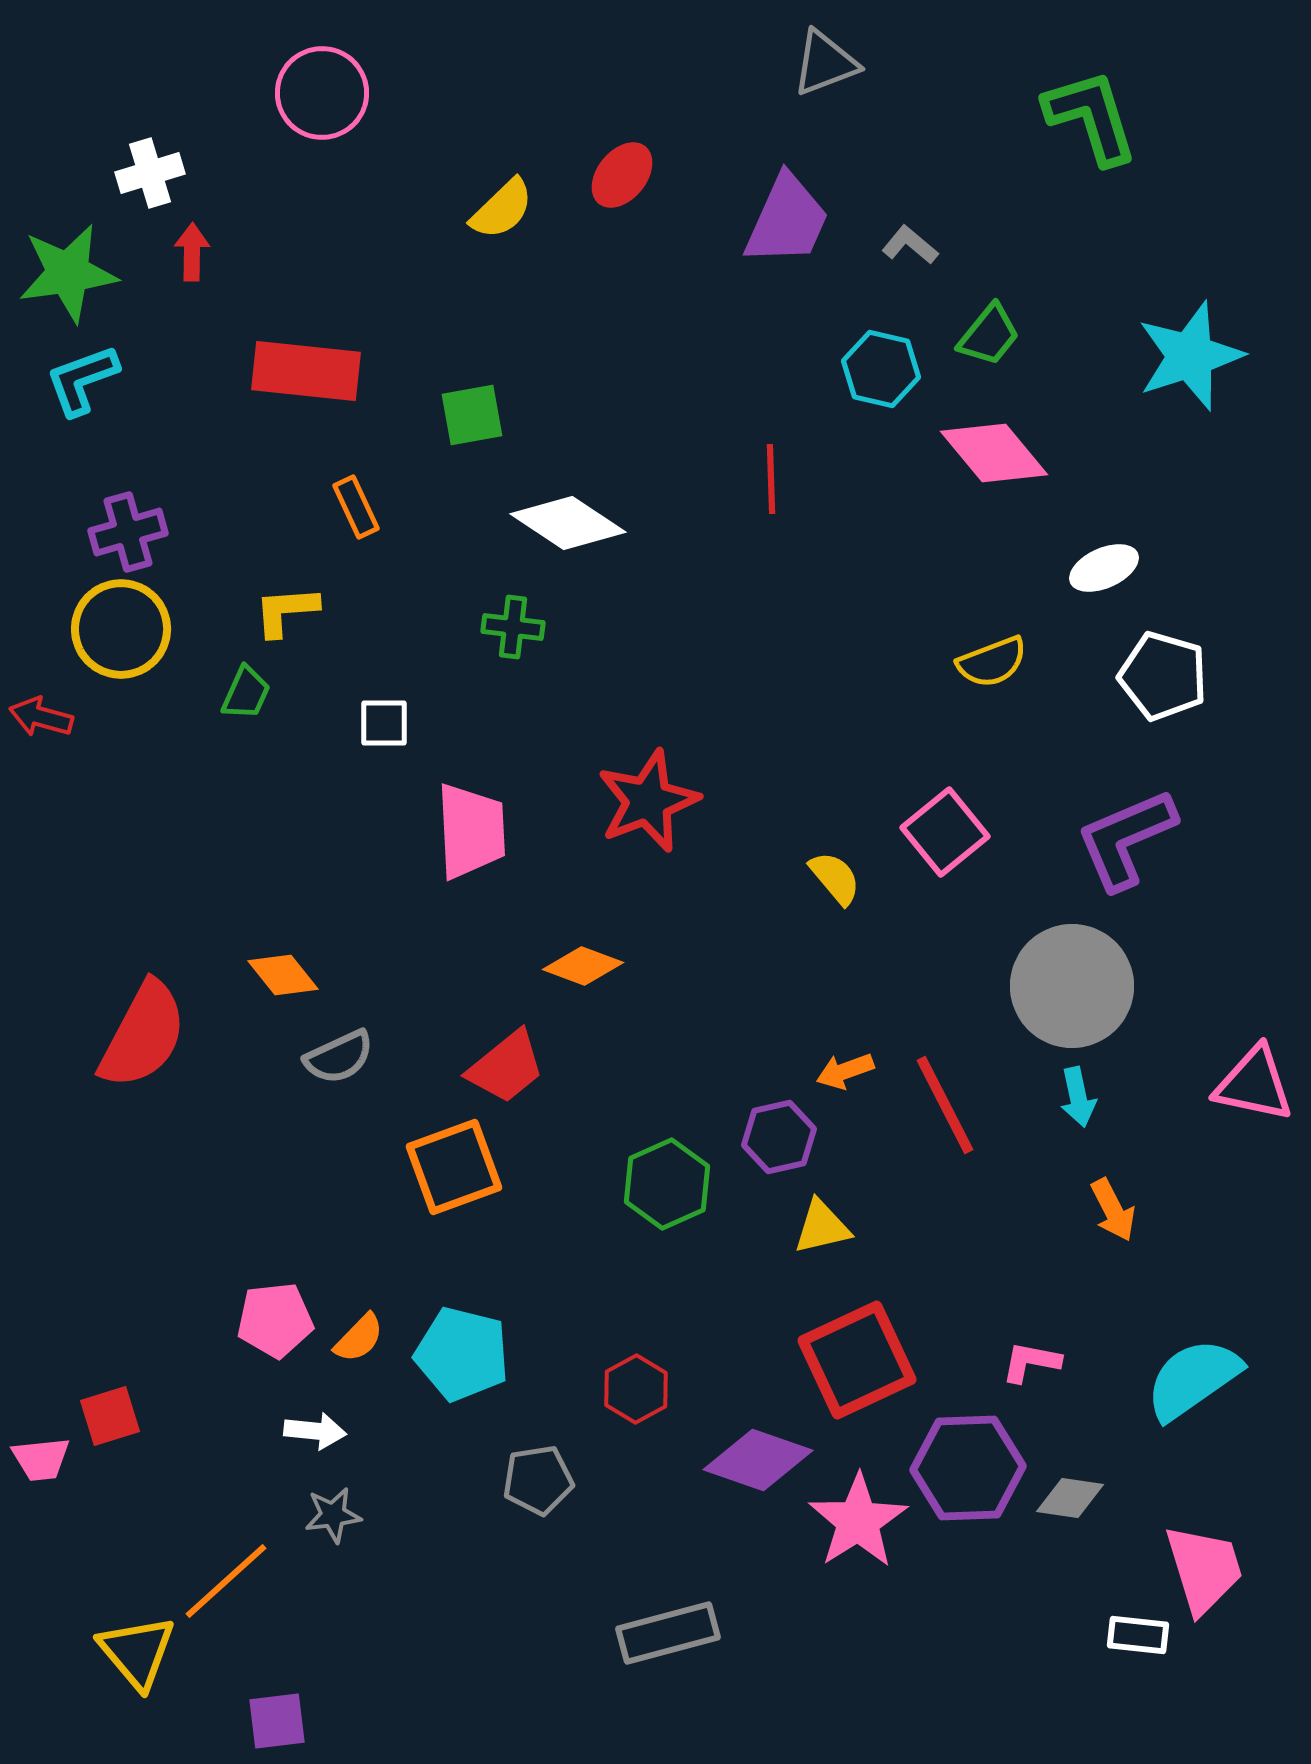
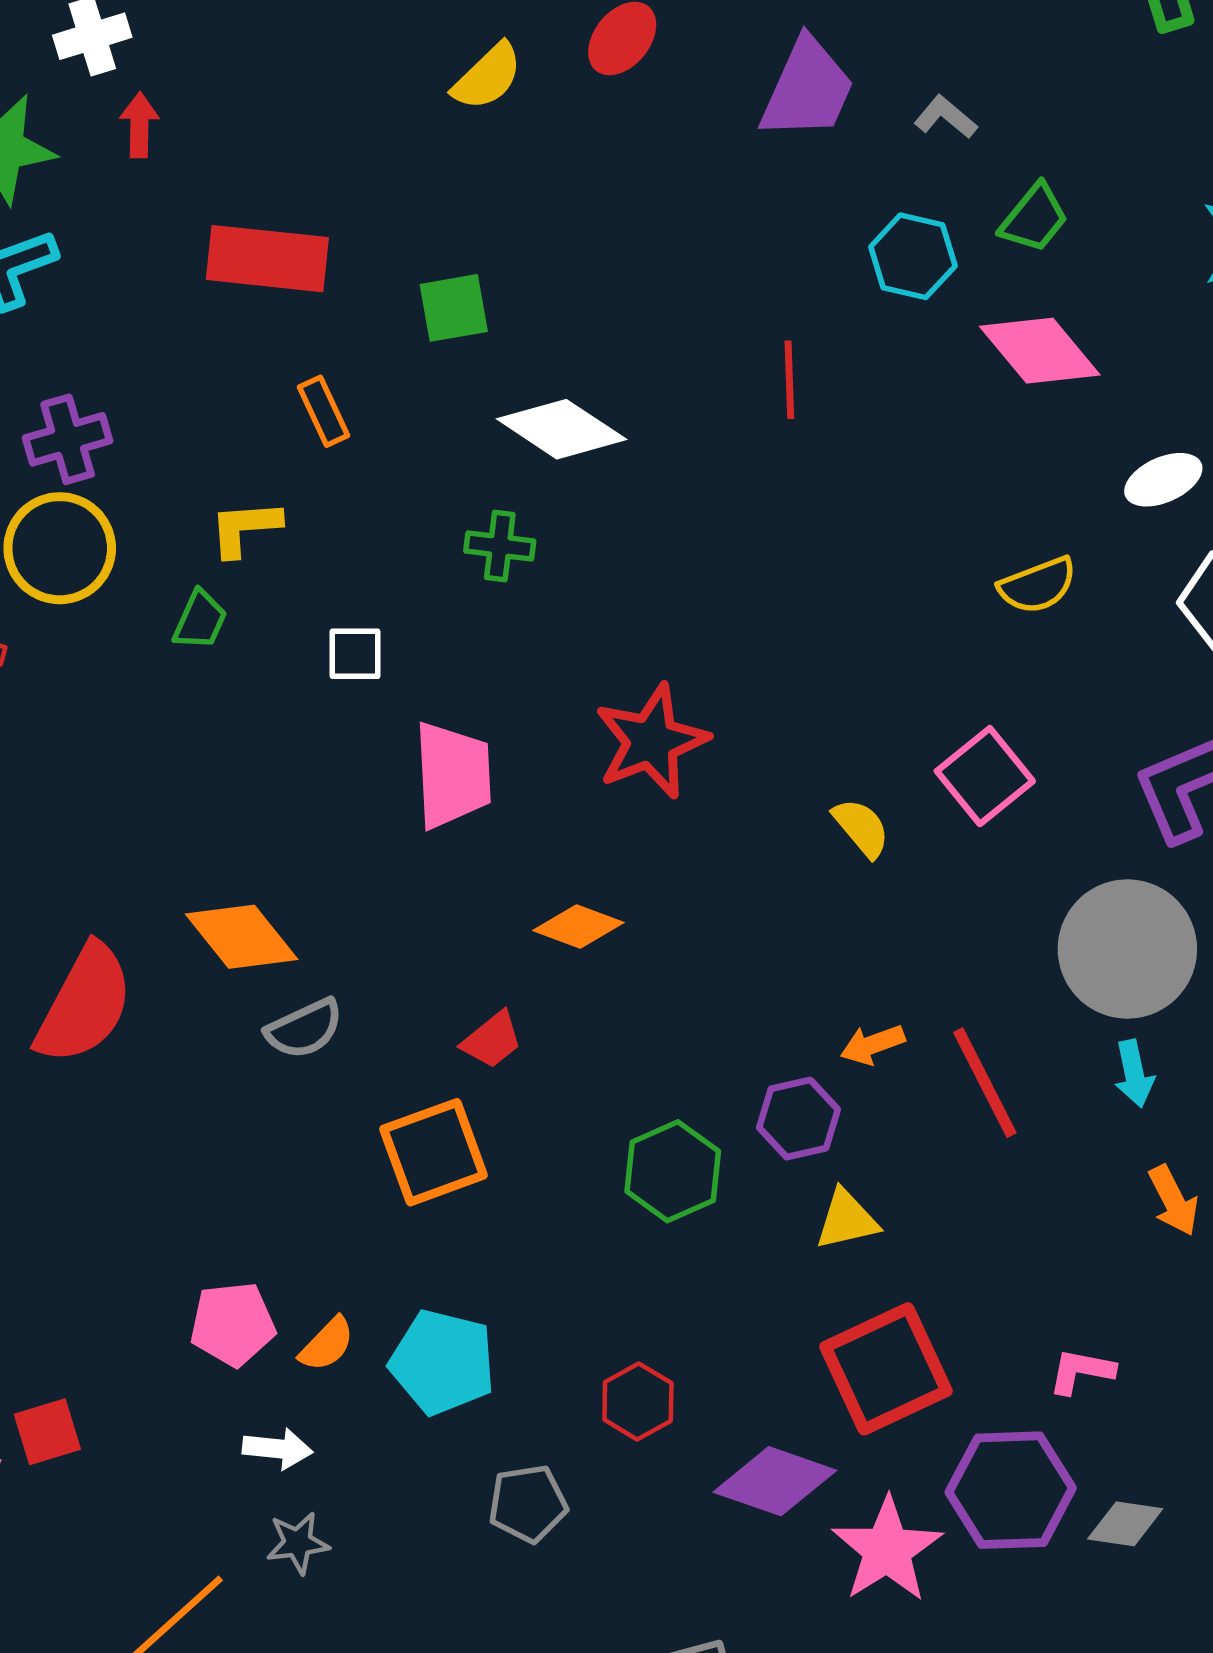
orange diamond: (283, 975) -> (242, 937), size x1.4
red trapezoid: (506, 1067) -> (492, 1040), size x0.7

